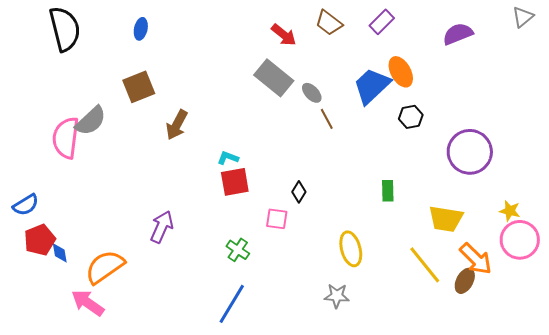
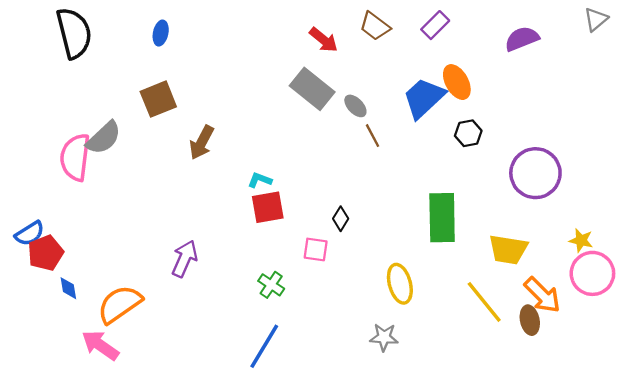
green rectangle: (388, 191) -> (442, 218), size x2.0
red pentagon: (40, 240) -> (46, 253), moved
brown ellipse: (465, 281) -> (530, 320), turned -40

